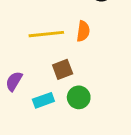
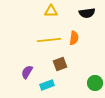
green circle: (79, 97) -> (95, 83), moved

